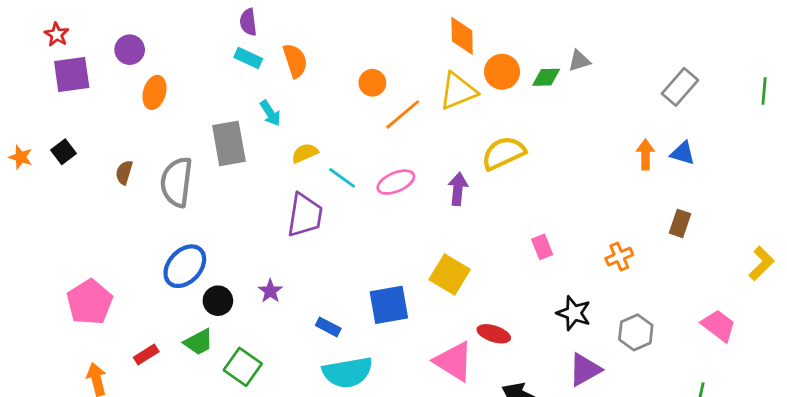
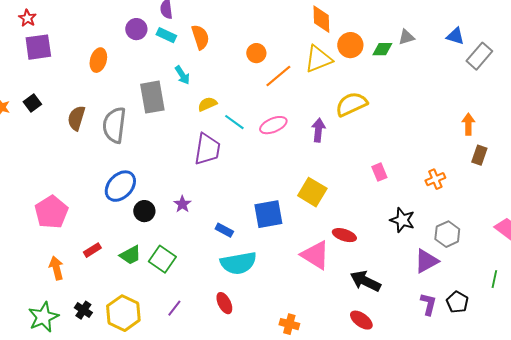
purple circle: (130, 50) -> (136, 29), moved
blue triangle: (683, 153) -> (455, 36), moved
orange arrow: (645, 154) -> (468, 124), moved
brown semicircle: (124, 172) -> (76, 118), size x1.4
green trapezoid: (199, 342) -> (130, 255), moved
purple triangle: (585, 370) -> (426, 261), moved

